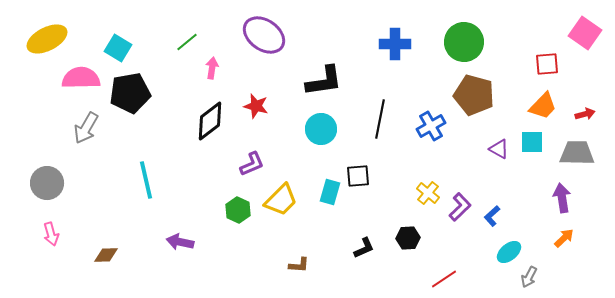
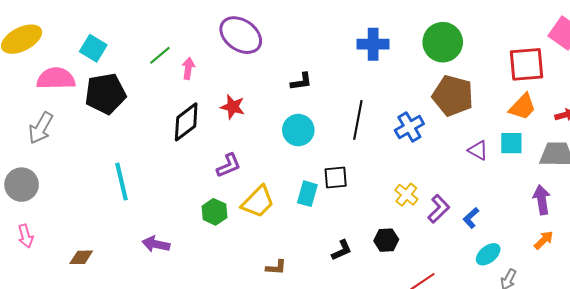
green line: (187, 42) -> (160, 55), moved
red square: (547, 64) -> (527, 64), size x1.5
black L-shape: (324, 81) -> (301, 82), size x0.6
gray arrow: (86, 128) -> (41, 128), moved

